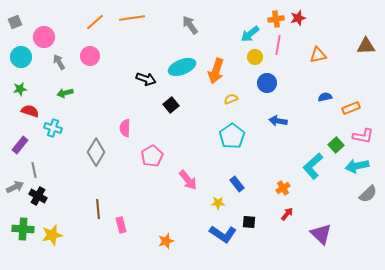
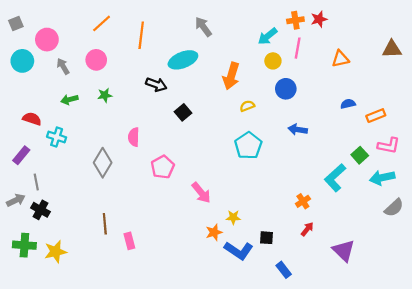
orange line: (132, 18) -> (141, 35), moved, turned -75
cyan ellipse: (182, 67) -> (183, 60), moved
green star: (20, 89) -> (105, 95), moved
blue rectangle: (237, 184) -> (284, 270), moved
orange star: (166, 241) -> (214, 232), moved

